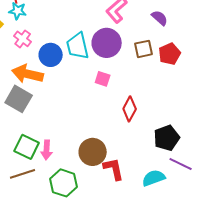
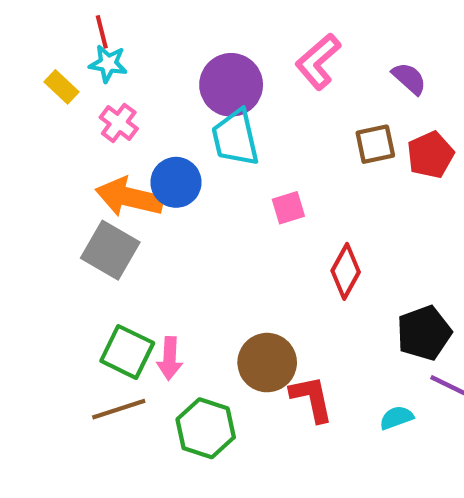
purple circle: (107, 43) -> (231, 85), moved
blue circle: (51, 55) -> (176, 182), moved
pink square: (103, 79) -> (288, 208), turned -35
cyan semicircle: (154, 178) -> (396, 418), size x0.7

